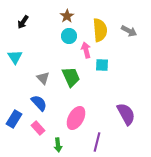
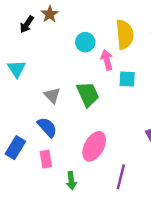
brown star: (67, 16) -> (50, 14), moved
pink rectangle: (38, 128) -> (46, 159), turned 32

